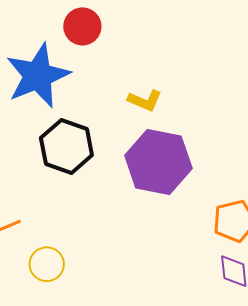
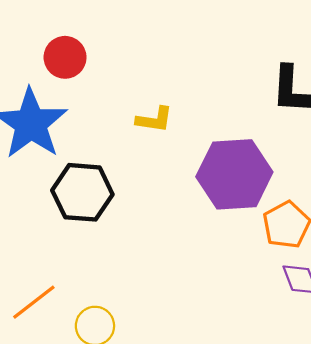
purple hexagon: (158, 162) -> (234, 174), moved

